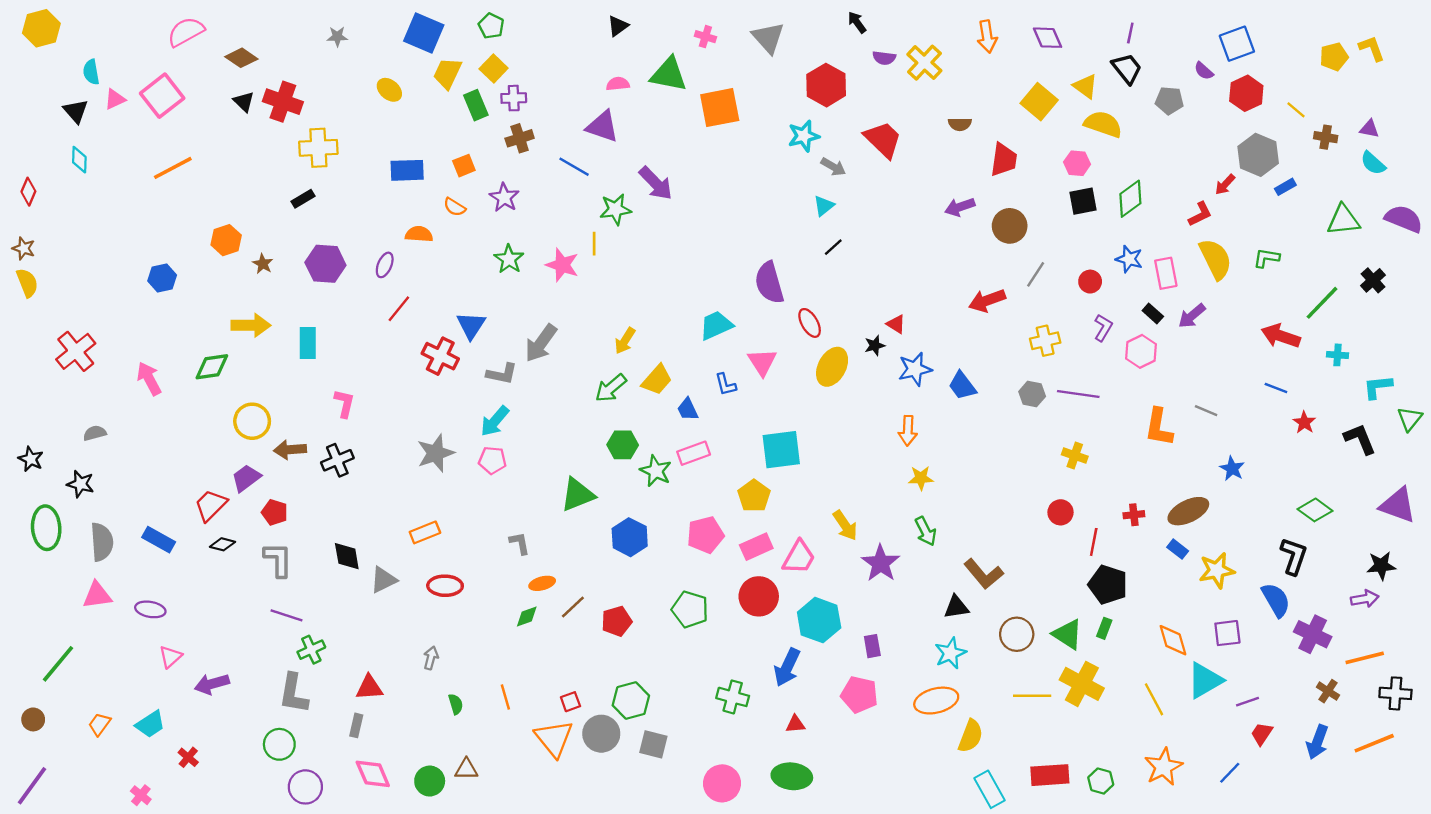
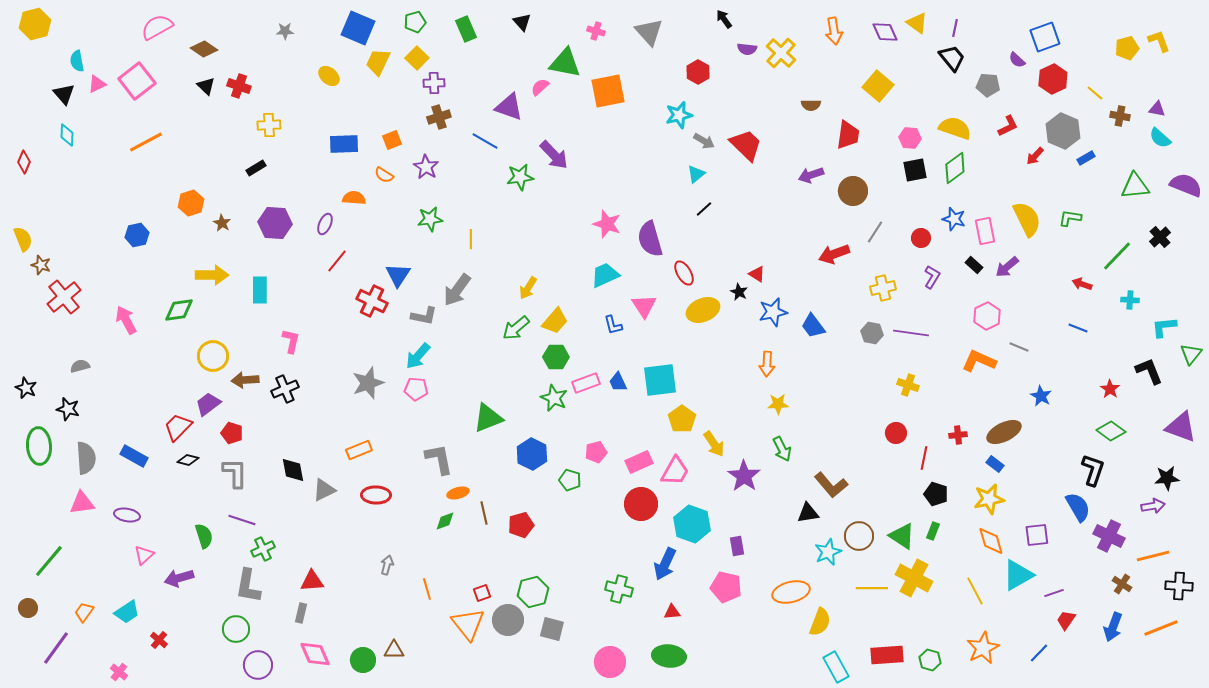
green pentagon: (491, 26) -> (415, 22), turned 30
black triangle: (618, 26) -> (522, 22), turned -36
pink semicircle: (618, 84) -> (540, 87), moved, turned -36
red hexagon: (826, 85) -> (698, 72), size x0.7
yellow triangle: (1085, 86) -> (917, 23), moved
red cross: (283, 102) -> (239, 86), size x0.7
green rectangle: (476, 105) -> (466, 29), moved
yellow semicircle: (1103, 124) -> (955, 128), moved
red trapezoid: (883, 140) -> (746, 145), moved
yellow cross: (318, 148) -> (269, 125), size x0.7
red L-shape: (1200, 214) -> (1008, 126), moved
yellow line: (594, 244) -> (471, 239), moved
brown star: (24, 248) -> (41, 265), moved
green star: (509, 259) -> (430, 219), turned 30
pink star: (562, 265) -> (607, 224), moved
red arrow: (1281, 336) -> (1082, 284), size x0.6
black star: (875, 345) -> (739, 292), turned -30
pink hexagon: (1141, 351) -> (987, 316), moved
yellow ellipse: (832, 367) -> (703, 310), turned 40
blue trapezoid: (688, 409) -> (618, 382), moved
red star: (1304, 422) -> (1110, 389), moved
orange L-shape: (1159, 427) -> (979, 361), turned 104
green hexagon: (623, 445) -> (556, 357), moved
yellow pentagon: (754, 496) -> (682, 419), moved
pink pentagon: (705, 535) -> (596, 452), size x0.7
gray L-shape: (520, 543) -> (439, 459), size x1.6
yellow star: (1217, 570) -> (989, 499), moved
black pentagon: (1108, 585) -> (936, 494), size x0.7
brown line: (573, 607) -> (484, 513), turned -60
green pentagon: (690, 609) -> (570, 480), moved, size x0.7
cyan star: (950, 653) -> (828, 552), moved
gray arrow: (431, 658) -> (387, 565), moved
green semicircle: (456, 704) -> (204, 536), moved, size x1.4
purple line: (32, 786) -> (56, 648), moved

